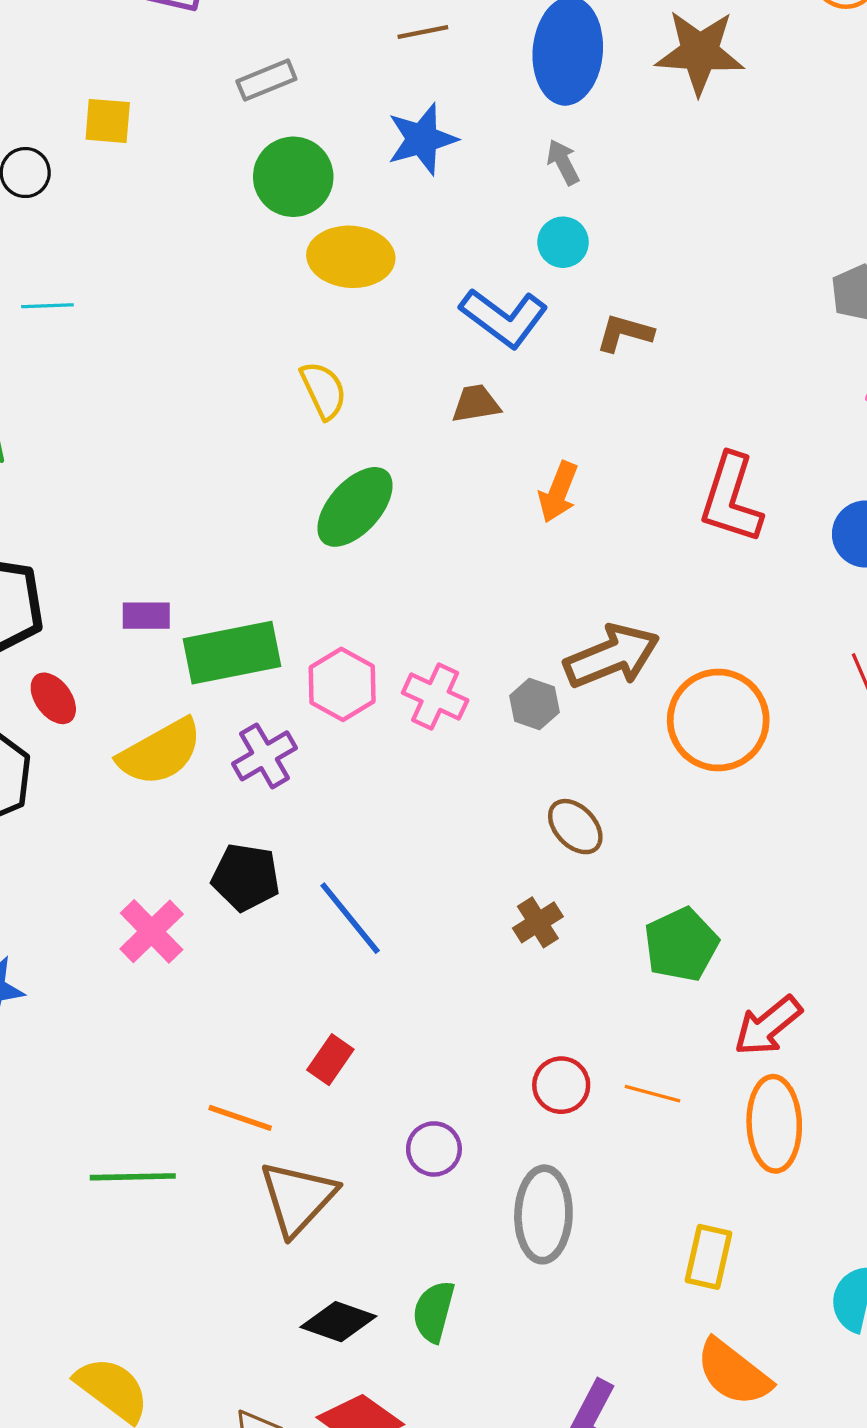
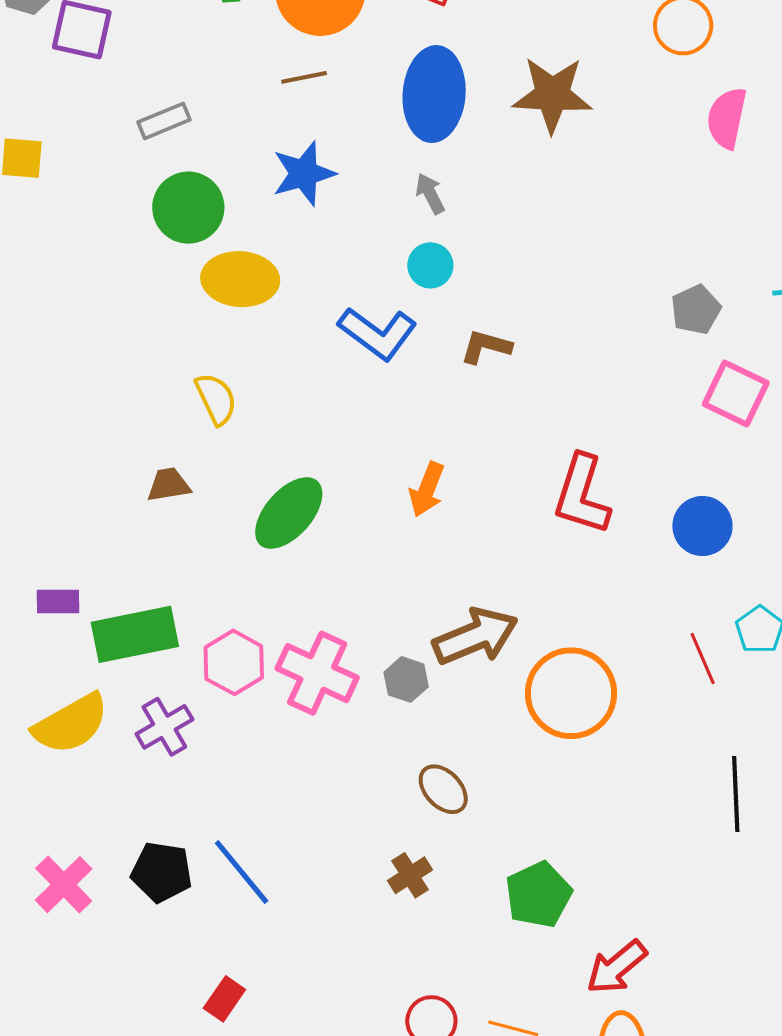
brown trapezoid: (476, 404) -> (169, 485), moved
green ellipse: (355, 507) -> (289, 513), moved
pink cross: (435, 697) -> (317, 673), size x1.4
black pentagon: (246, 877) -> (162, 872), moved

